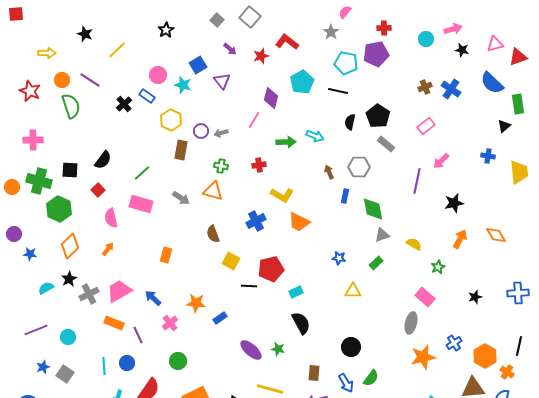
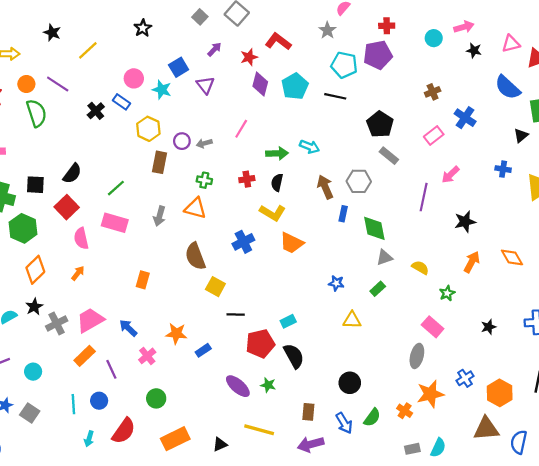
purple arrow: (230, 49) -> (214, 49), turned -88
blue cross: (451, 89) -> (465, 118), moved
purple diamond: (271, 98) -> (260, 84), moved
black semicircle: (350, 122) -> (277, 182), moved
brown arrow: (329, 172) -> (325, 187), size x1.5
red square: (98, 190) -> (67, 207), size x1.5
gray arrow: (181, 198) -> (160, 216), turned 72
brown semicircle: (213, 234) -> (195, 256), size x1.4
red pentagon: (271, 269) -> (260, 344), moved
orange rectangle: (114, 323) -> (85, 356), turned -66
orange cross: (507, 372) -> (405, 411), moved

